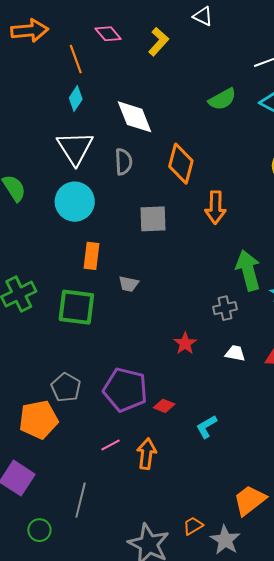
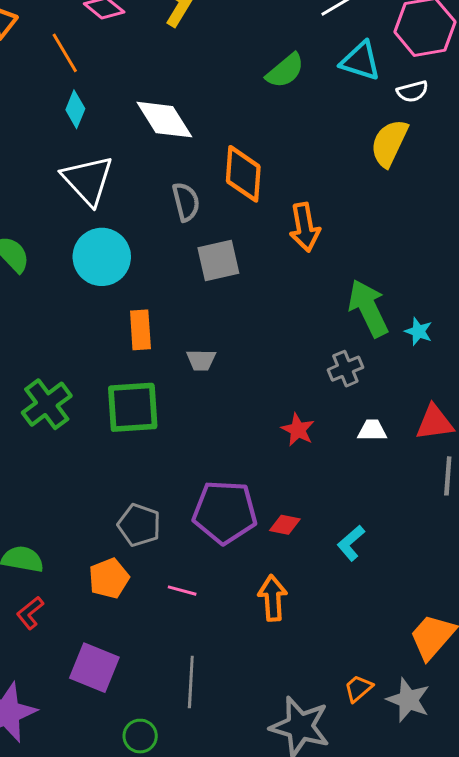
gray semicircle: (123, 162) -> (186, 202), moved
orange pentagon: (39, 420) -> (109, 578), size x0.7
pink line: (110, 445) -> (182, 591), moved, turned 54

